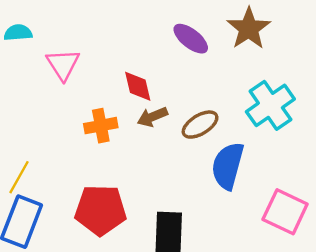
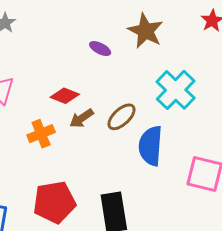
purple ellipse: (191, 39) -> (100, 49), size x0.7
red diamond: (138, 86) -> (65, 96), turned -44

